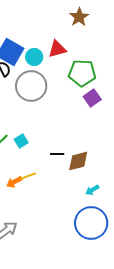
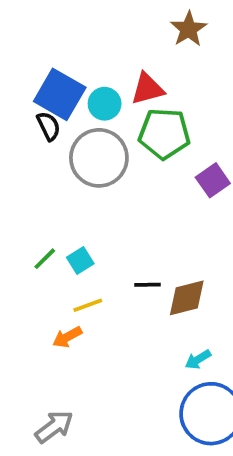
green pentagon: (82, 73) -> (164, 134), moved
yellow line: (28, 176) -> (88, 305), moved
cyan arrow: (92, 190) -> (198, 359), moved

